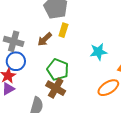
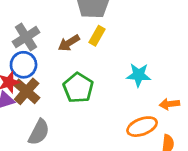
gray cross: (14, 41) -> (26, 37), turned 30
brown cross: (56, 88) -> (27, 91), moved

